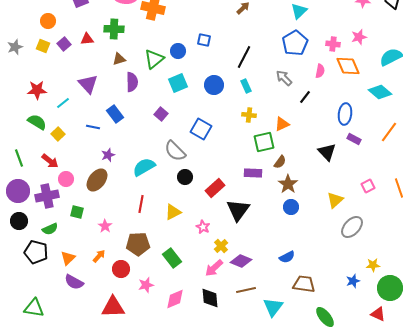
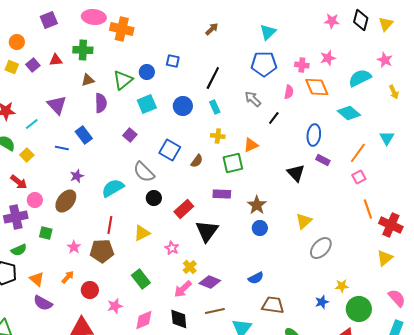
blue pentagon: (295, 43) -> (264, 64), turned 30
brown semicircle: (280, 162) -> (197, 161), moved
pink square: (368, 186) -> (359, 177), moved
brown pentagon: (138, 244) -> (102, 251), moved
orange triangle: (68, 258) -> (37, 279), turned -35

